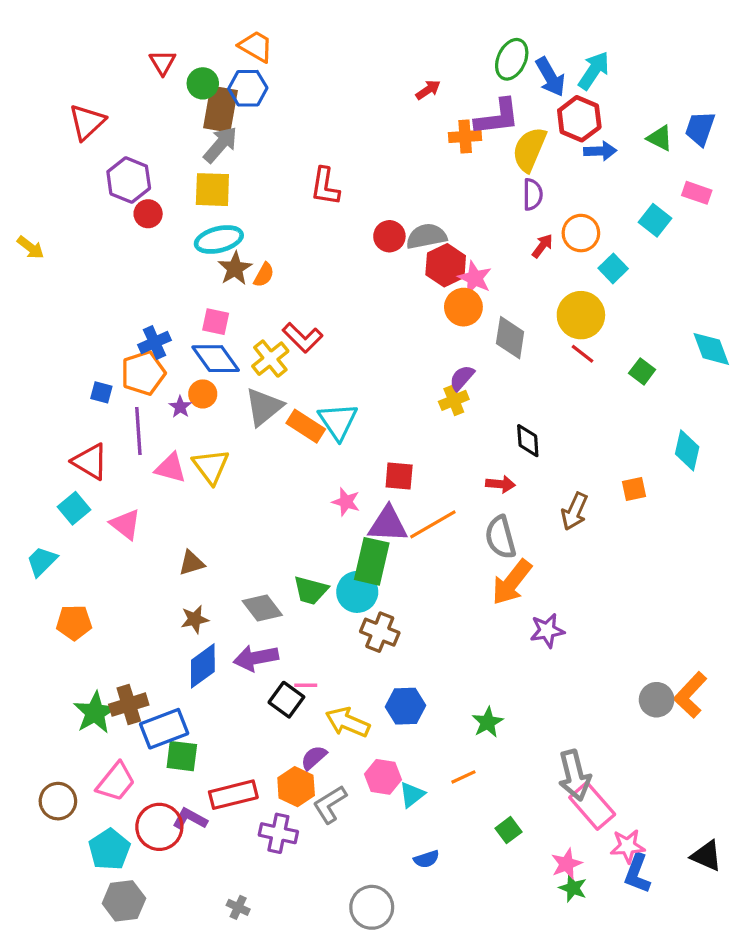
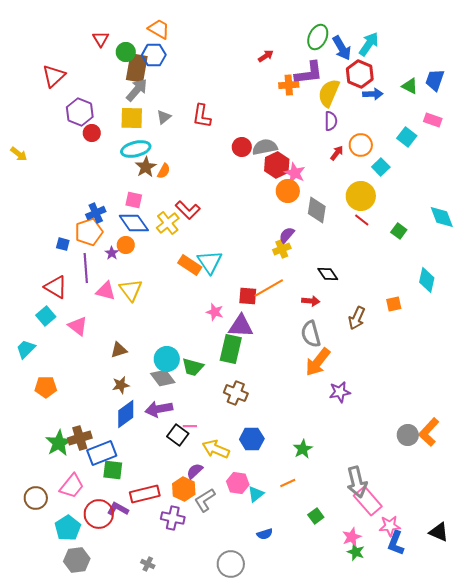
gray triangle: (264, 407) -> (164, 117), moved, size x0.6
black diamond: (528, 441) -> (328, 274), turned -30
orange line: (433, 524) -> (269, 288), moved
cyan circle: (357, 592) -> (167, 359), moved

